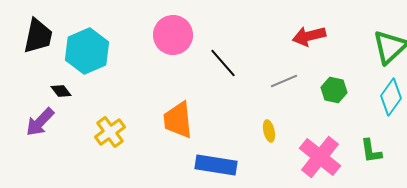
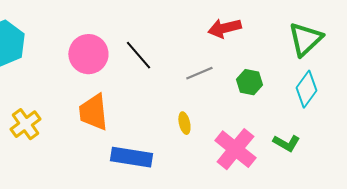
pink circle: (173, 35) -> (88, 54), moved
green L-shape: (371, 151) -> (286, 143), turned -52

